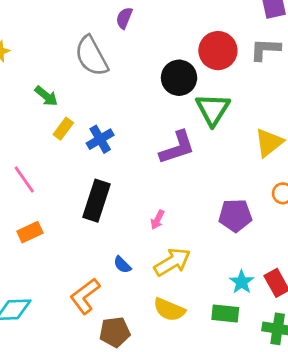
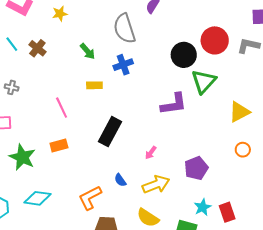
yellow rectangle: (63, 129) -> (94, 85), moved, turned 42
blue cross: (100, 139) -> (123, 65), moved
purple pentagon: (235, 215) -> (196, 168), moved, turned -30

